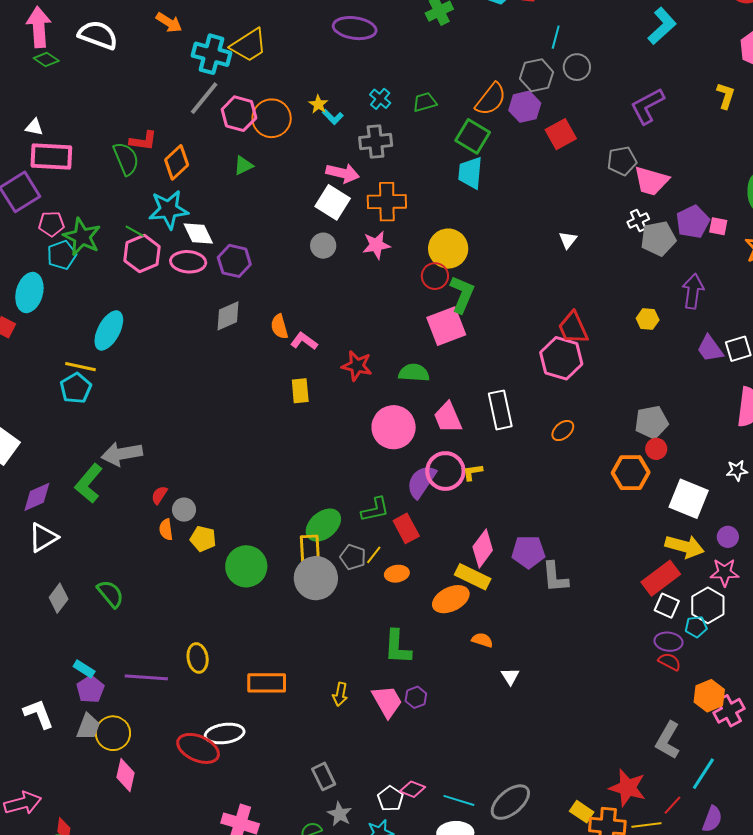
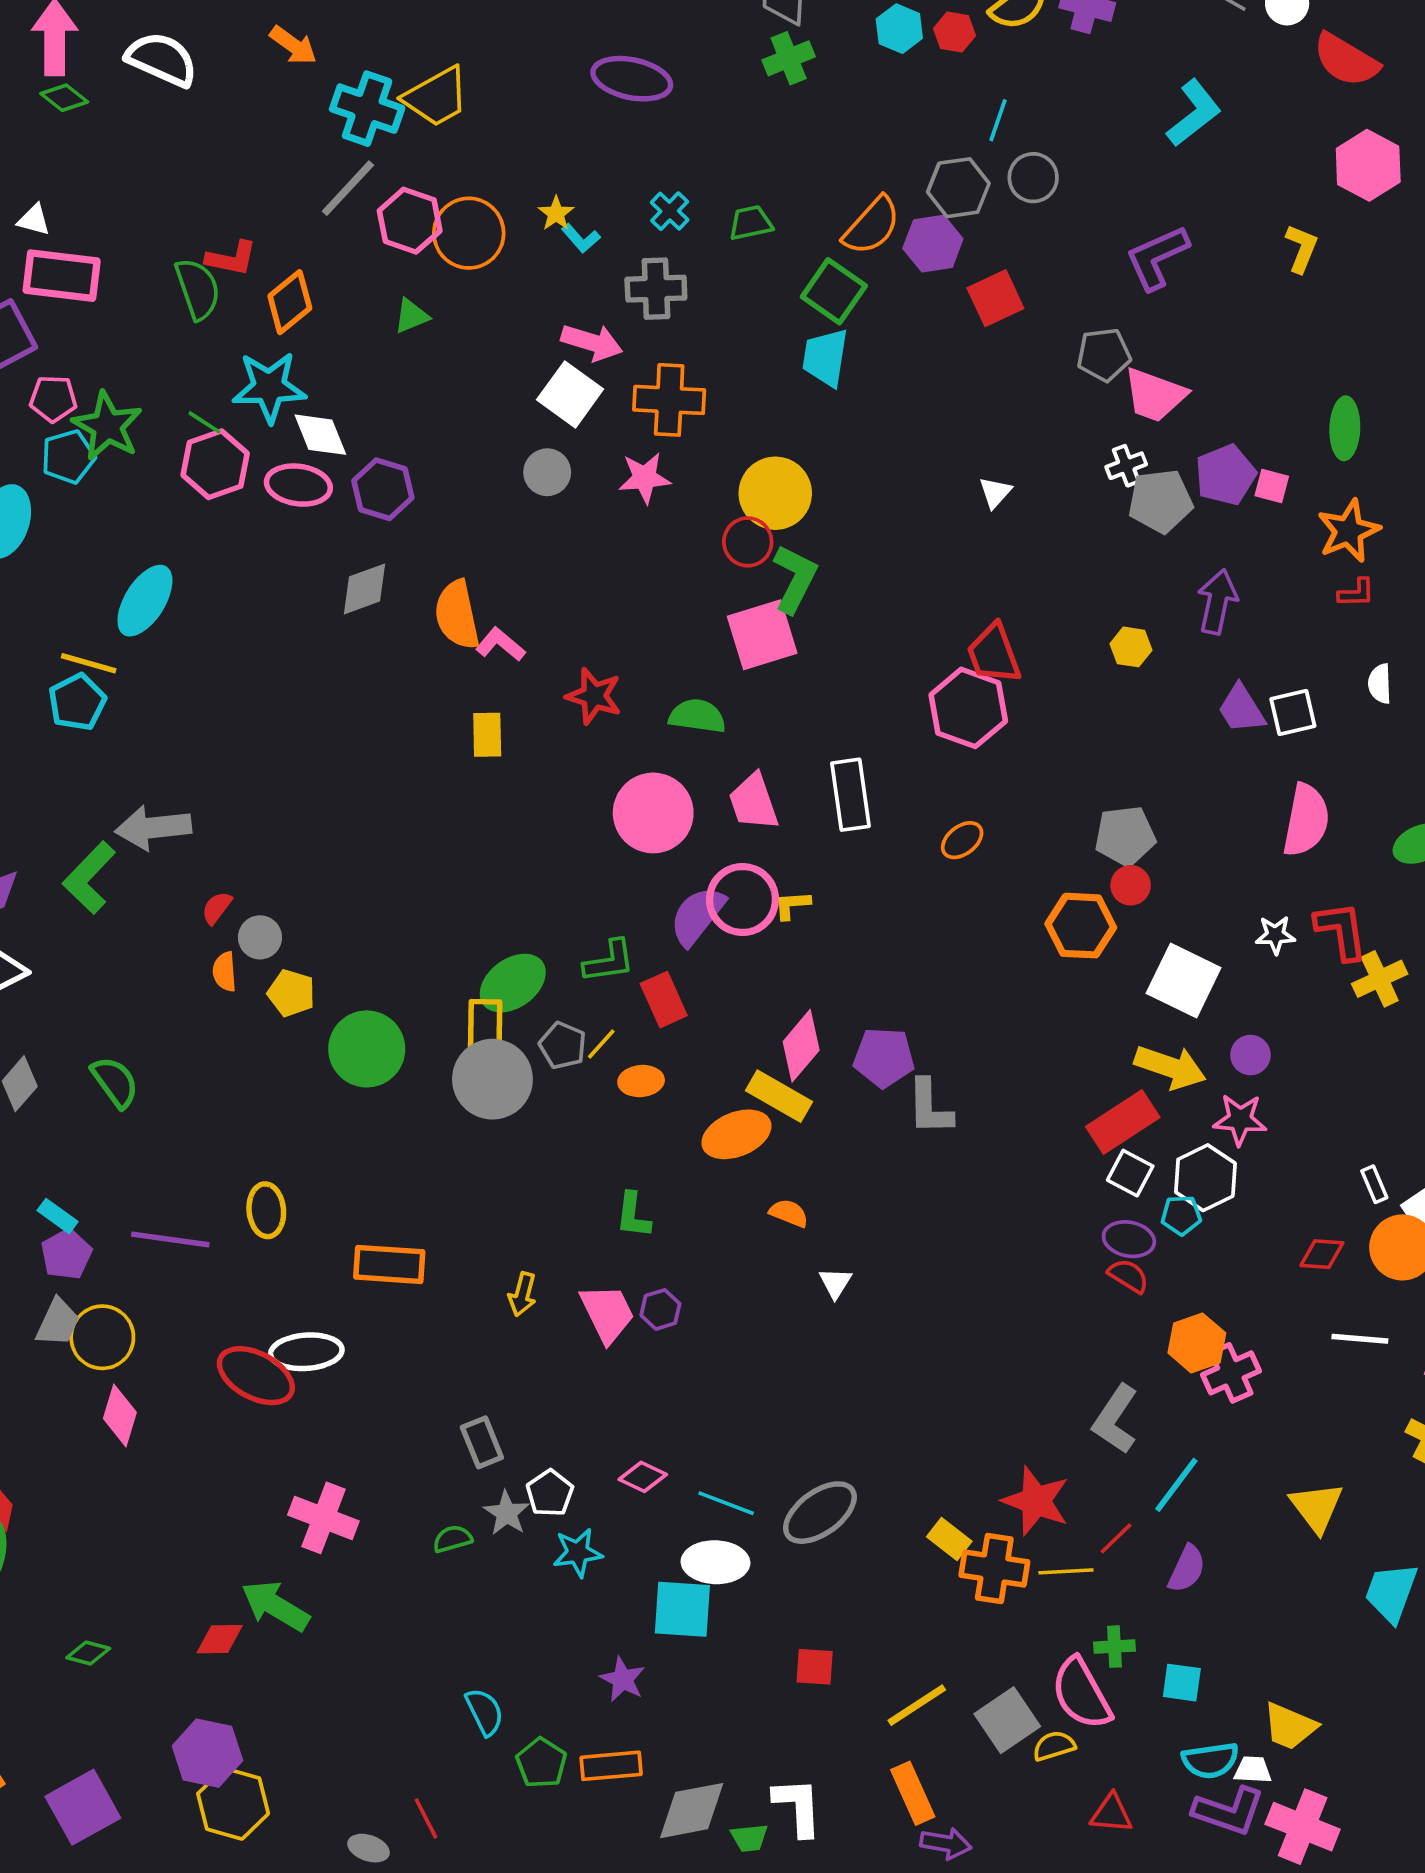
orange semicircle: (279, 327) -> (457, 615), size x1.5
green L-shape: (398, 647) -> (633, 1215), size x0.7
white pentagon: (390, 799) -> (550, 1493), moved

